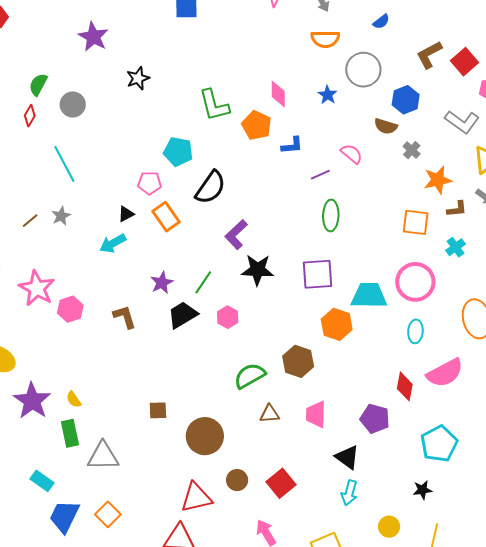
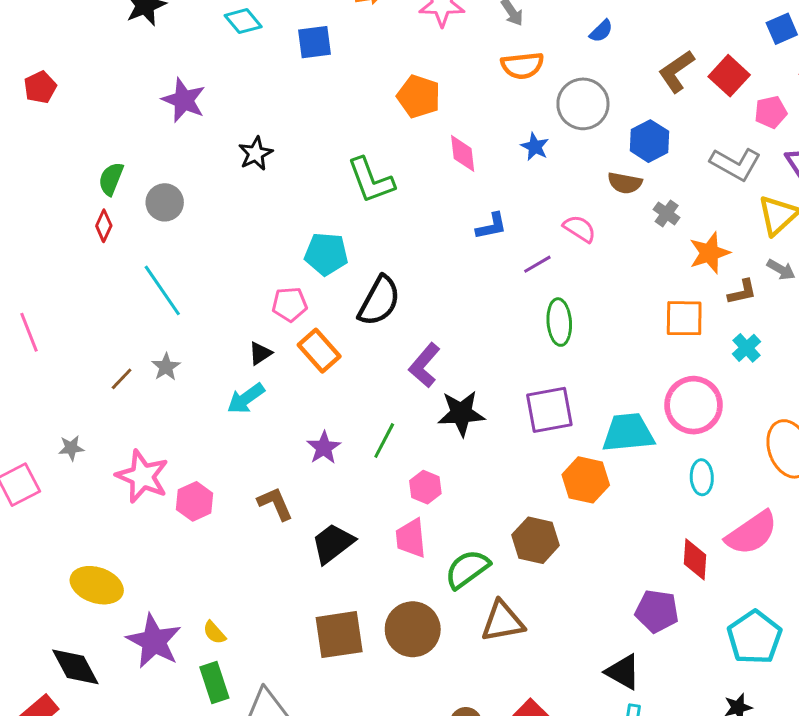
orange pentagon: (257, 125) -> (419, 96), moved
black trapezoid: (183, 315) -> (333, 543), moved
brown square: (158, 410) -> (339, 635), size x1.8
brown triangle: (270, 414) -> (502, 621), size x1.5
pink trapezoid: (316, 414) -> (411, 538), moved
brown circle: (205, 436) -> (413, 629), moved

